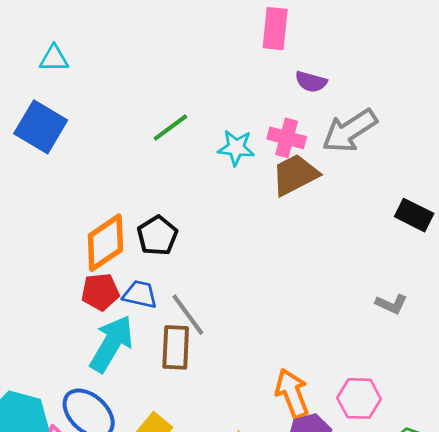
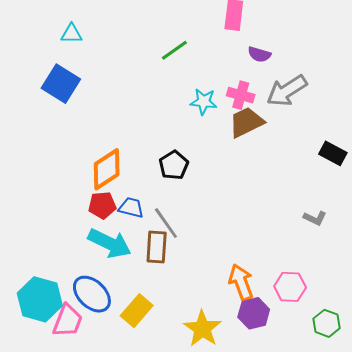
green line: (170, 128) -> (174, 50), moved
black pentagon: (157, 236) -> (174, 165), moved
cyan arrow: (111, 344) -> (110, 243), turned 84

